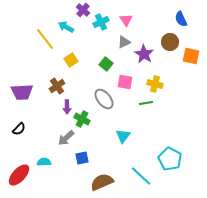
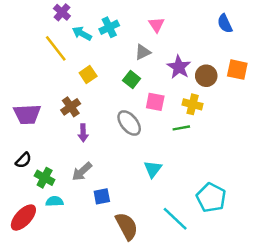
purple cross: (83, 10) -> (62, 12), moved
cyan cross: (101, 22) -> (109, 27), moved
gray triangle: (124, 42) -> (143, 52), moved
brown circle: (170, 42) -> (206, 76), moved
green cross: (82, 119) -> (45, 178), moved
brown semicircle: (102, 182) -> (127, 226), turned 85

